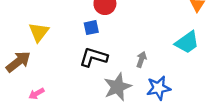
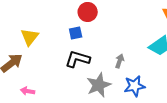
pink arrow: (36, 94) -> (28, 91), turned 40

